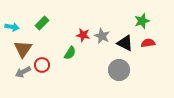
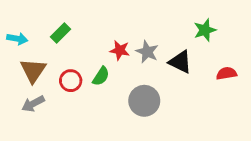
red semicircle: (148, 43) -> (227, 73), moved
red circle: (42, 65) -> (71, 81), moved
gray circle: (119, 70) -> (144, 101), moved

